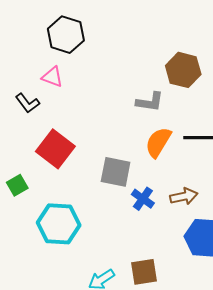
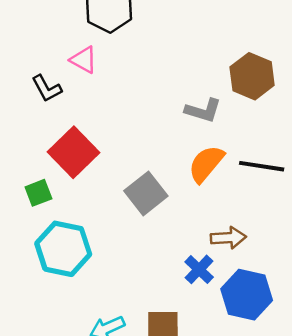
gray square: (116, 172) -> (146, 193), turned 32
green square: (17, 185) -> (38, 193), moved
blue cross: (143, 199) -> (199, 269), moved

